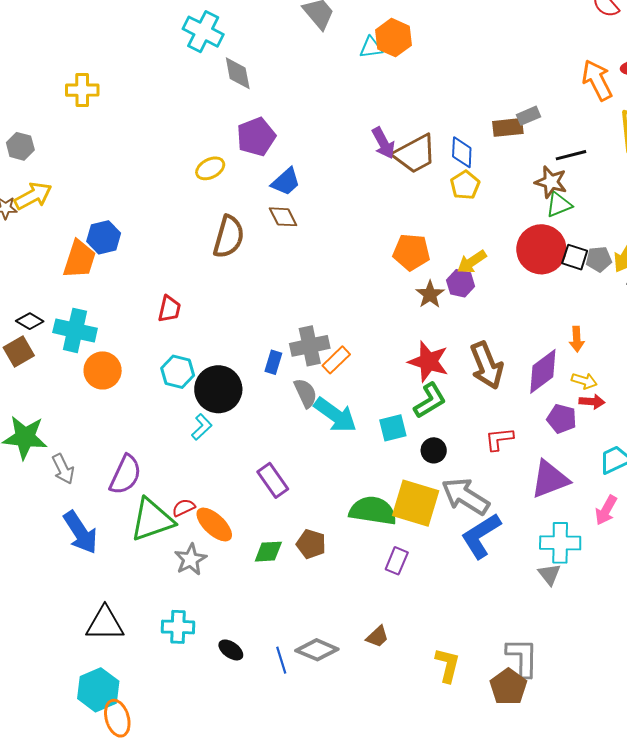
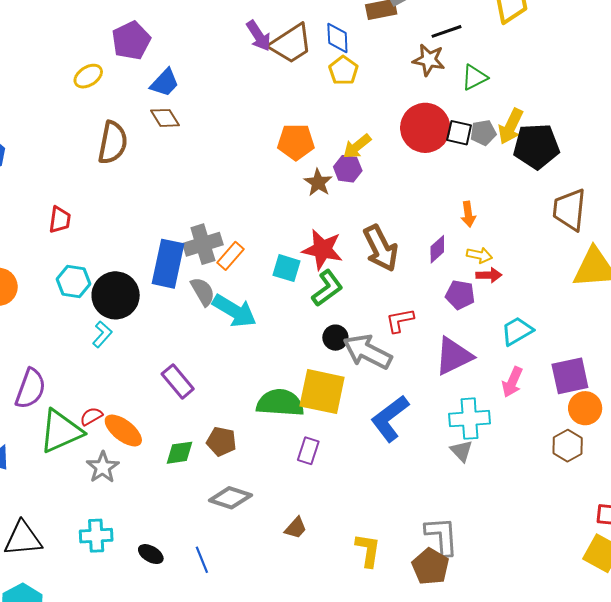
green triangle: (559, 205) -> (474, 77), moved
blue rectangle: (273, 362) -> (168, 264), size x2.0
purple diamond: (543, 371) -> (437, 249), size x0.6
cyan square: (393, 428) -> (286, 268), moved, turned 36
gray arrow: (465, 496) -> (367, 352), moved
gray diamond: (317, 650) -> (230, 498), moved

